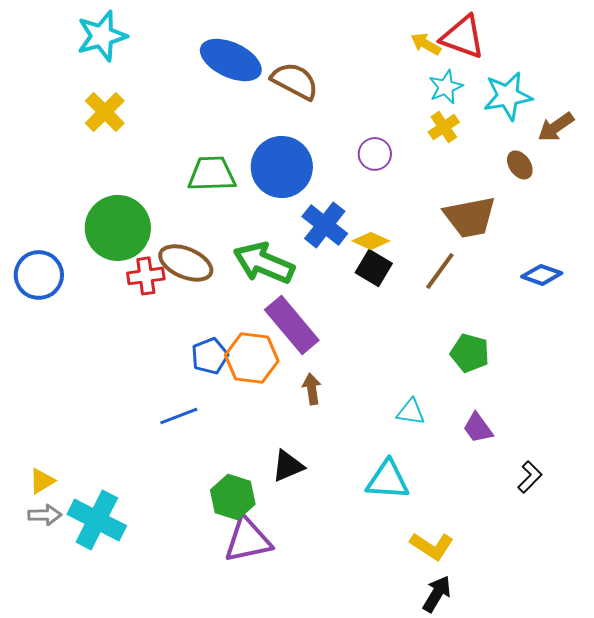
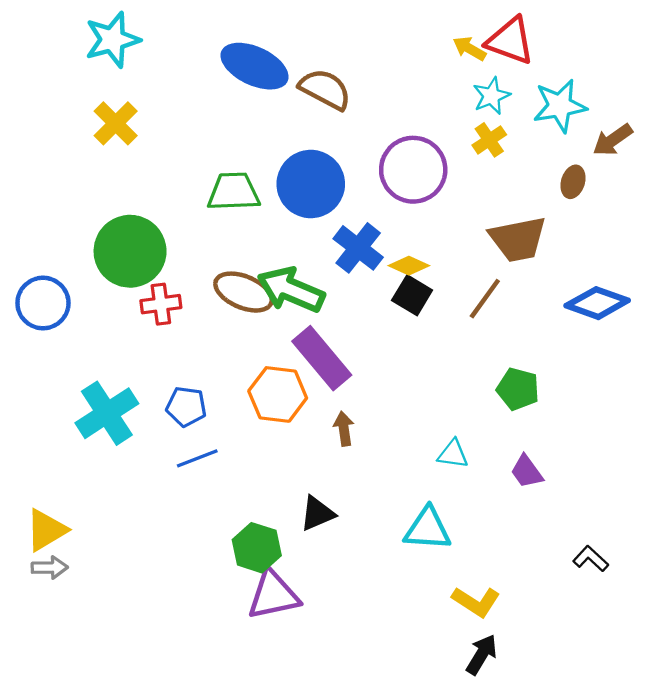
purple circle: (375, 154) -> (413, 170), size x1.8
brown ellipse: (520, 165) -> (573, 182), turned 52
brown ellipse: (186, 263) -> (244, 292), moved
blue diamond: (542, 275) -> (597, 303), size x1.4
blue pentagon: (210, 356) -> (186, 407), moved, turned 30
black L-shape: (530, 477) -> (591, 559), moved, turned -92
yellow triangle: (42, 481) -> (46, 530), size x1.5
cyan cross: (97, 520) -> (107, 413), moved, turned 30

